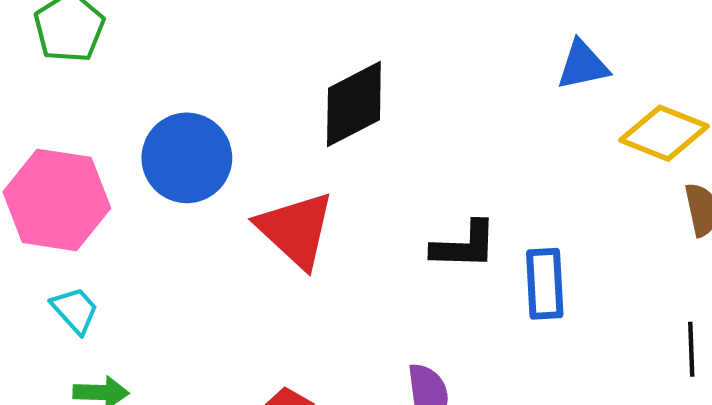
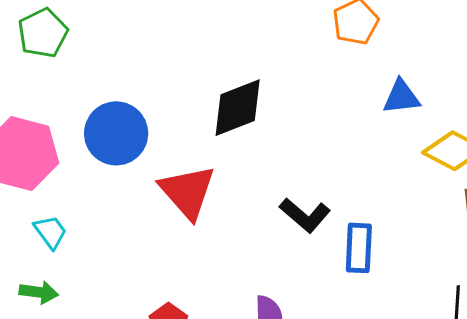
black L-shape: (464, 245) -> (305, 215), turned 33
cyan trapezoid: (75, 310) -> (50, 232), moved

